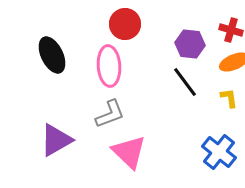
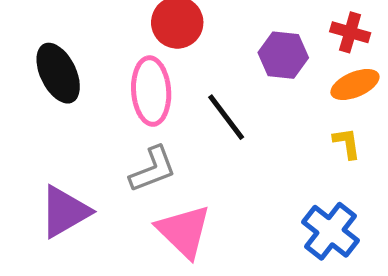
black line: (185, 82) -> (226, 117), moved

